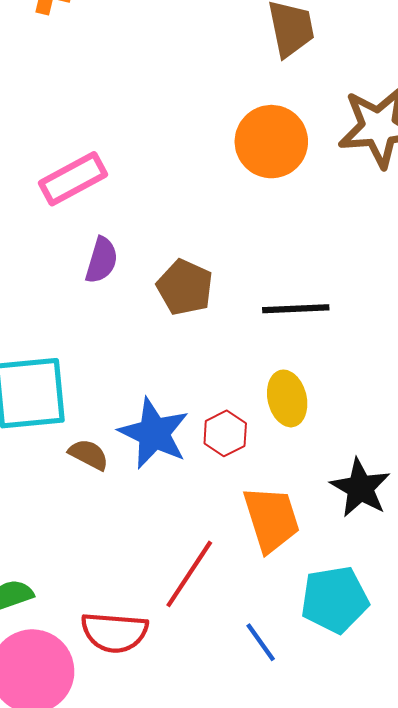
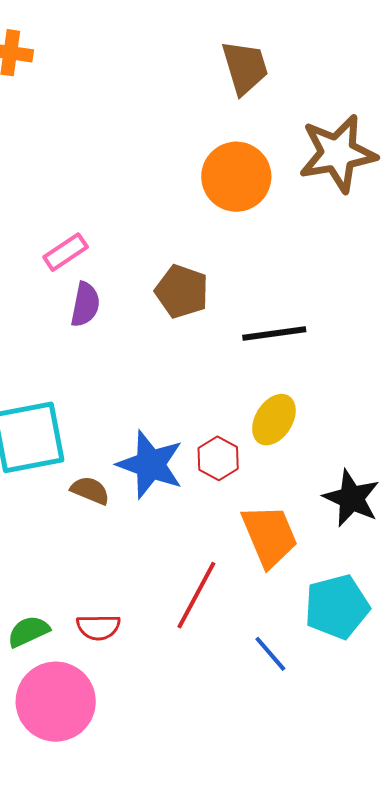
pink rectangle: (73, 179) -> (66, 252), moved, size x0.7
brown pentagon: (185, 287) -> (182, 291), moved
yellow ellipse: (287, 398) -> (274, 420), turned 51
red semicircle: (114, 632) -> (98, 627), moved, size x0.7

